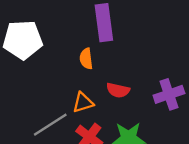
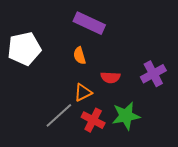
purple rectangle: (104, 23) -> (89, 23), turned -48

